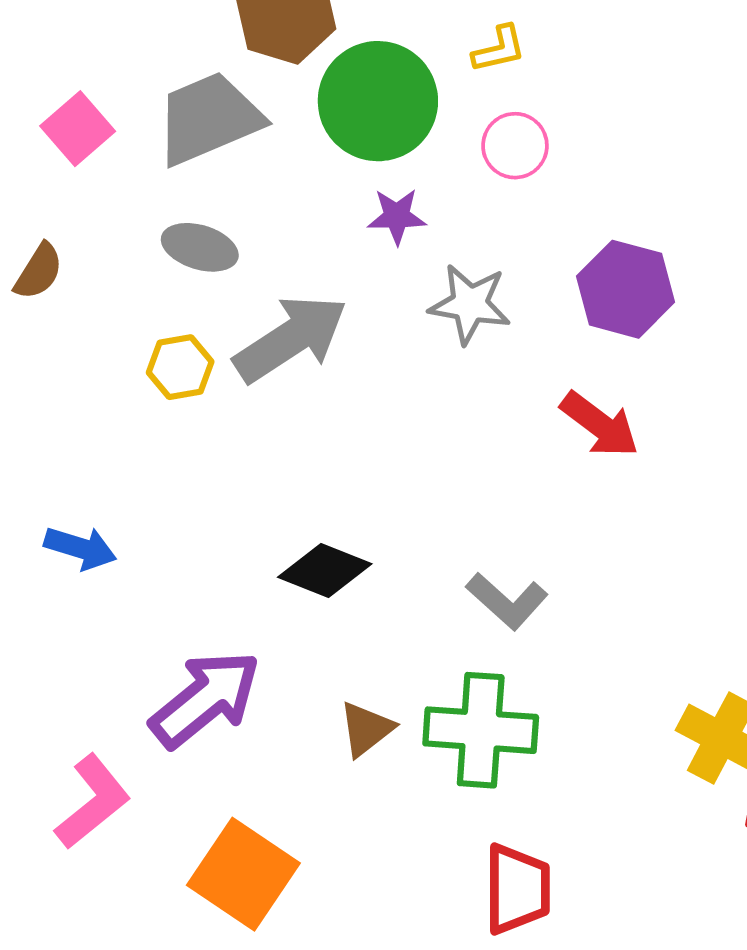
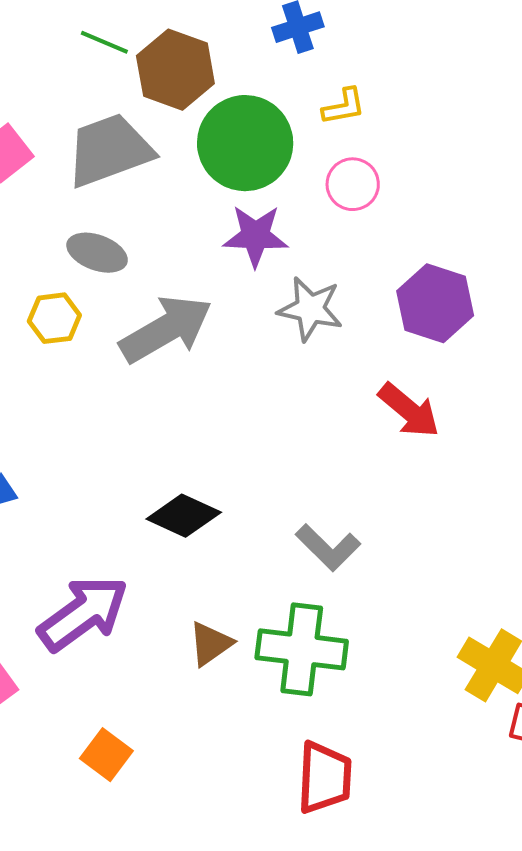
purple star: (397, 216) -> (256, 236), size x1.4
yellow hexagon: (180, 367) -> (54, 318), moved
orange square: (243, 874) -> (106, 755), size x0.6

